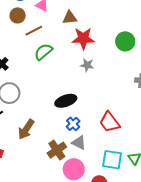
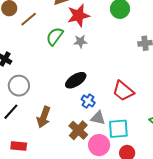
green semicircle: (43, 52) -> (55, 36), moved
gray star: (87, 65) -> (80, 41), moved
cyan square: (112, 160) -> (118, 129), moved

